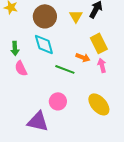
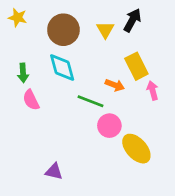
pink arrow: (102, 65) -> (153, 90), moved
pink circle: (58, 101) -> (109, 126), moved
purple triangle: (38, 121) -> (54, 172), size x0.6

